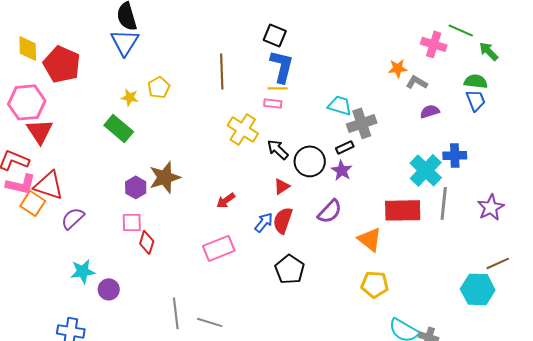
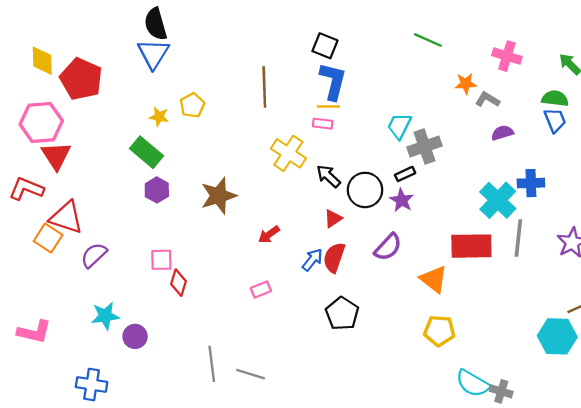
green line: (461, 30) -> (428, 40), moved
cyan trapezoid: (340, 105) -> (399, 126), turned -80
brown star: (165, 177) -> (219, 196), moved
pink L-shape: (21, 184) -> (34, 332), moved
purple hexagon: (136, 187) -> (157, 190), moved
pink rectangle: (219, 248) -> (261, 290), size x0.6

